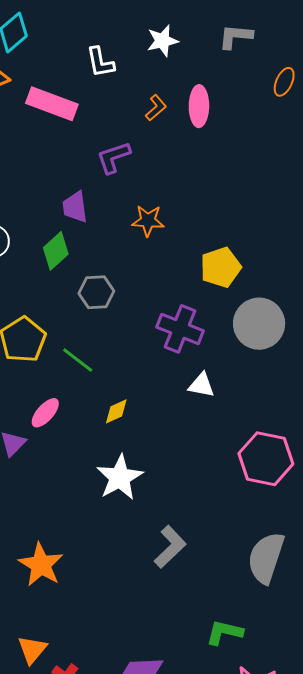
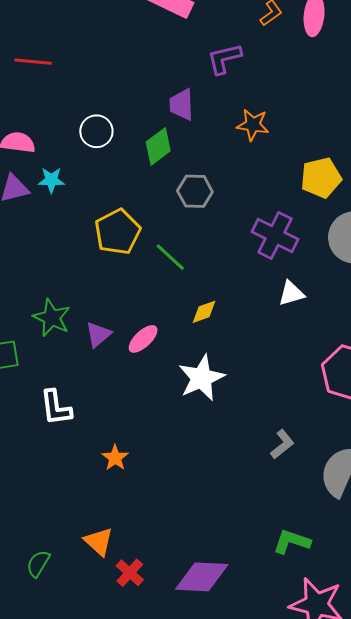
white triangle: (202, 385) -> (291, 293), turned -32
pink ellipse: (45, 413) -> (143, 339), moved
gray L-shape: (170, 547) -> (282, 444), moved, size x0.7
orange star: (41, 565) -> (115, 458), size x0.6
orange triangle: (32, 650) -> (99, 542), turned -32

